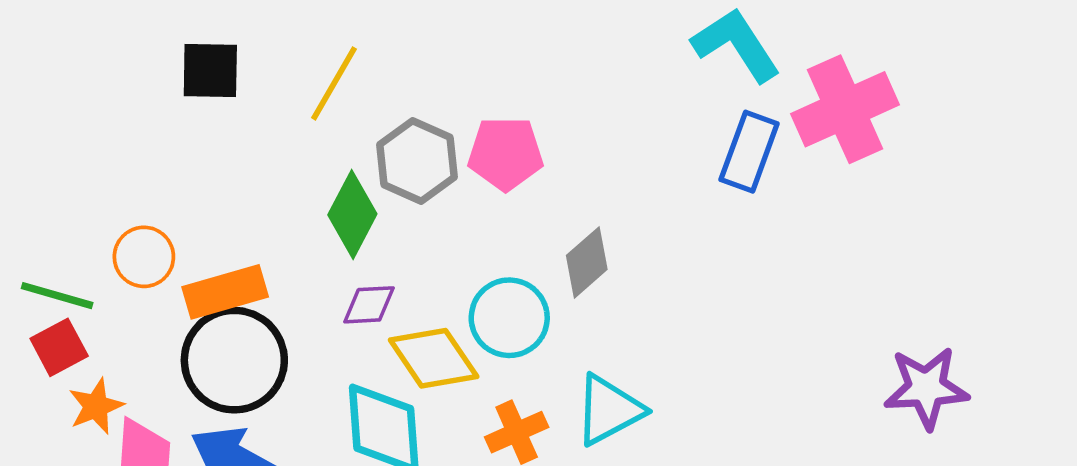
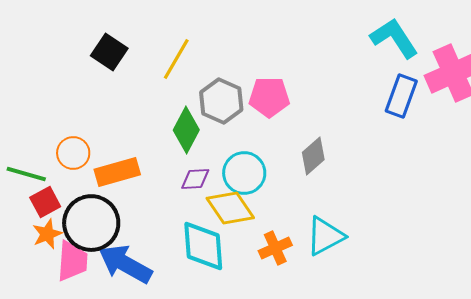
black square: (210, 71) -> (109, 52), turned 33
cyan circle: (509, 318) -> (244, 173), moved
red square: (59, 347) -> (45, 202), moved
black circle: (234, 360) -> (91, 223), moved

